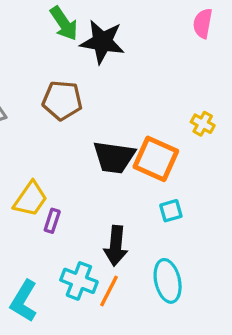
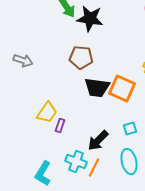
brown pentagon: (62, 100) -> (81, 58), moved
cyan square: (171, 211) -> (130, 128), moved
black arrow: (116, 246) -> (98, 140), turned 40

